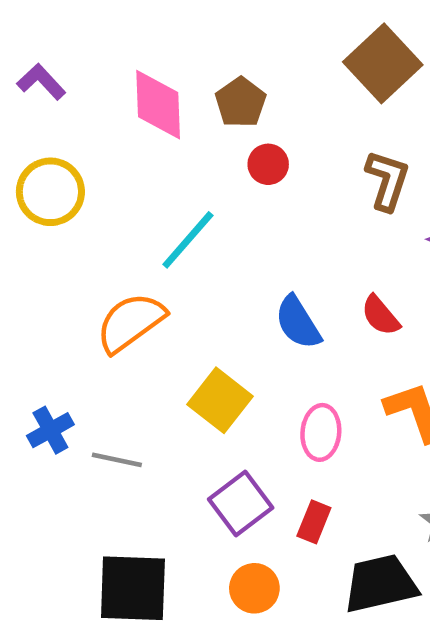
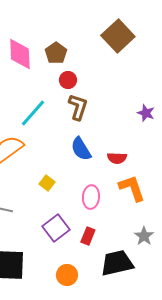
brown L-shape: (387, 180) -> (78, 107), moved
red semicircle: (380, 316) -> (117, 158), moved, turned -48
yellow square: (220, 400) -> (47, 183), size x0.6
orange circle: (254, 588) -> (67, 275), moved

